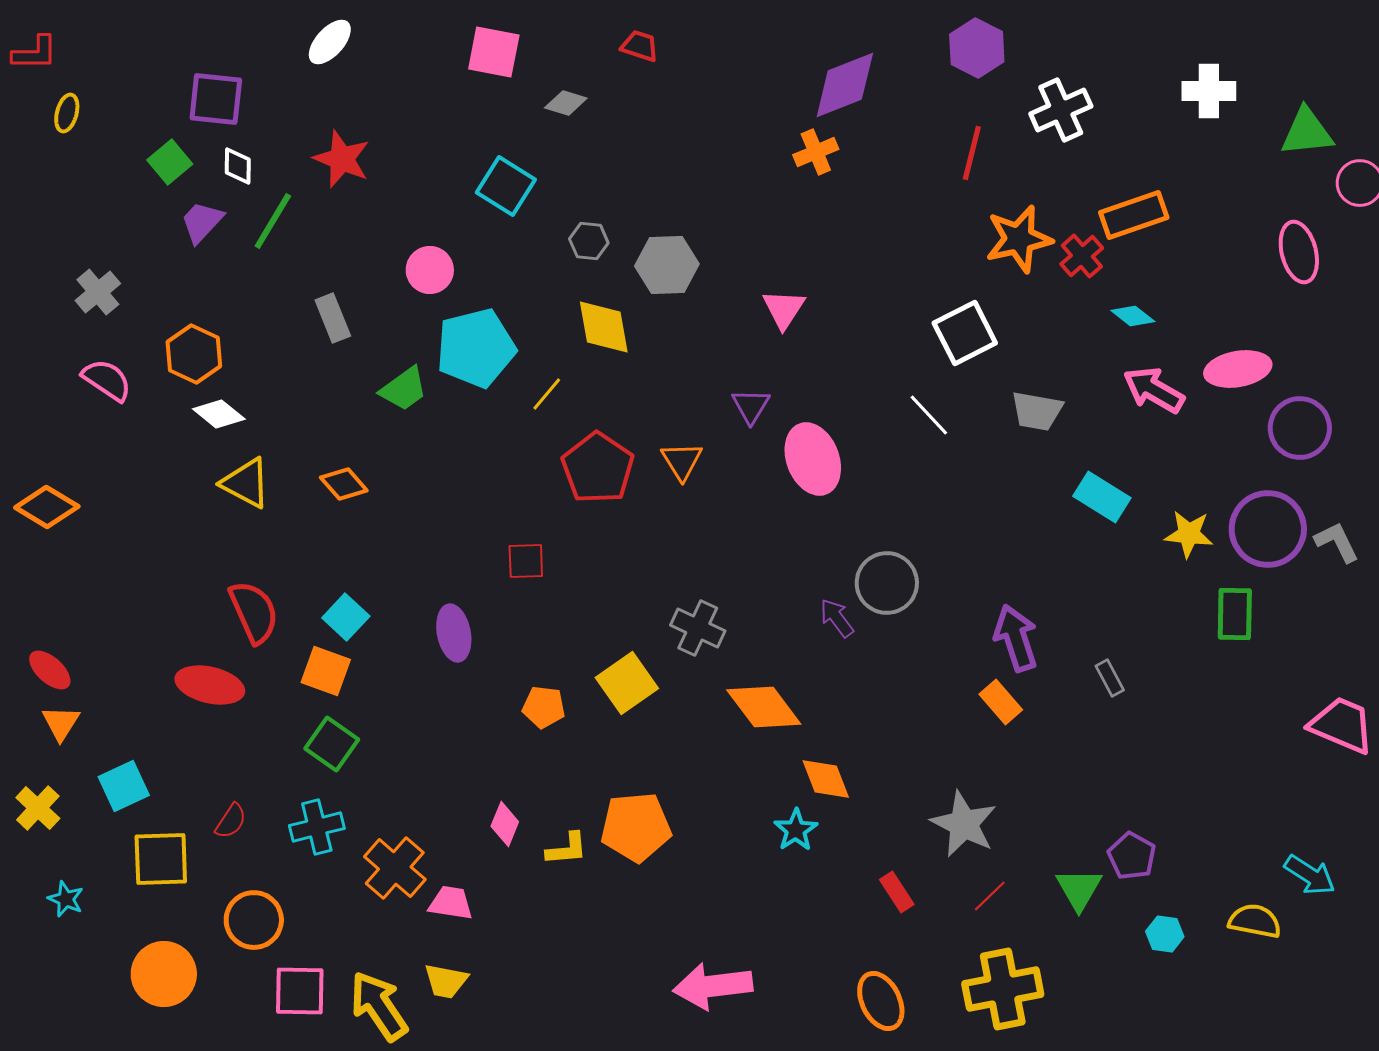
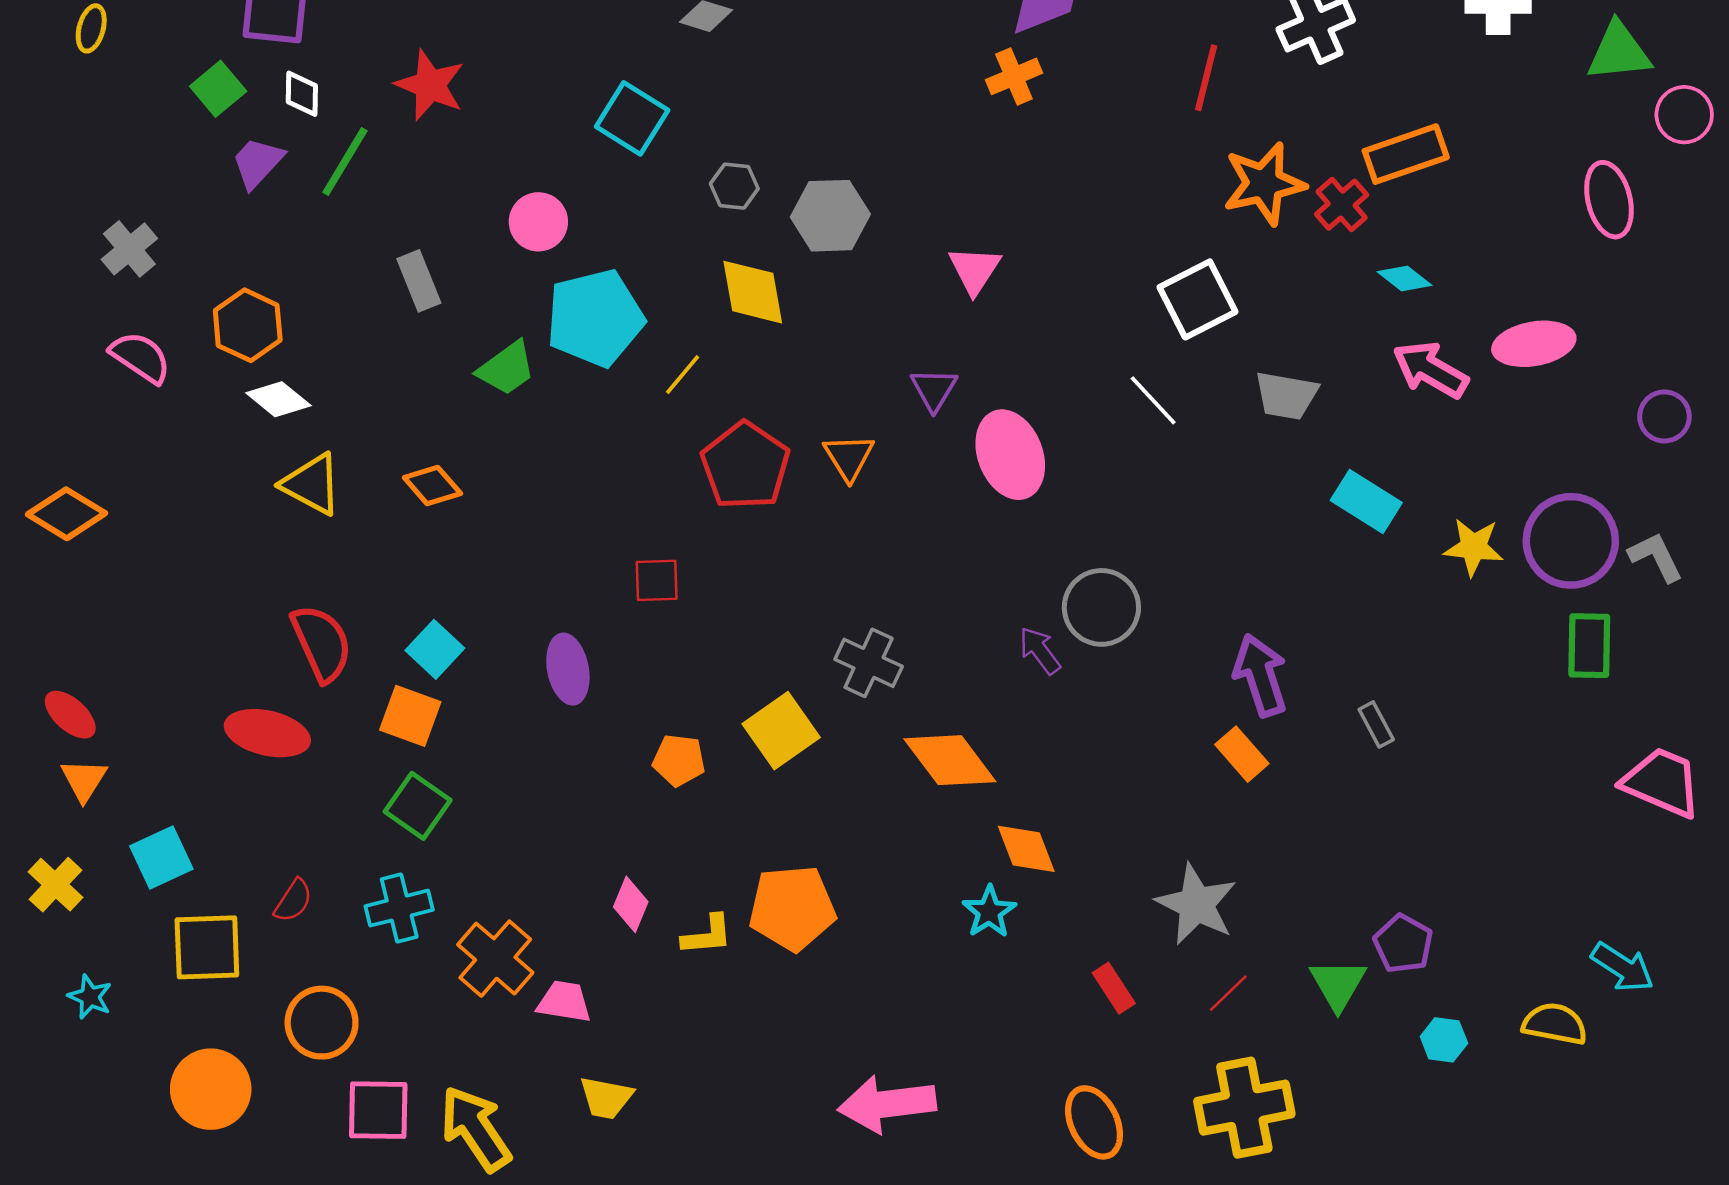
purple circle: (1300, 428) -> (1664, 416), moved, size x0.7
green rectangle: (1235, 614) -> (1589, 646), moved
yellow trapezoid: (446, 981) -> (606, 1098), moved

